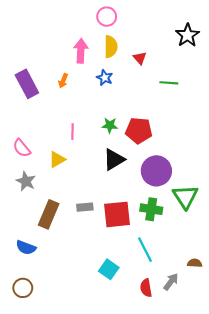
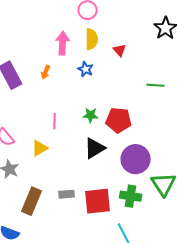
green line: (169, 83) -> (156, 85), moved

